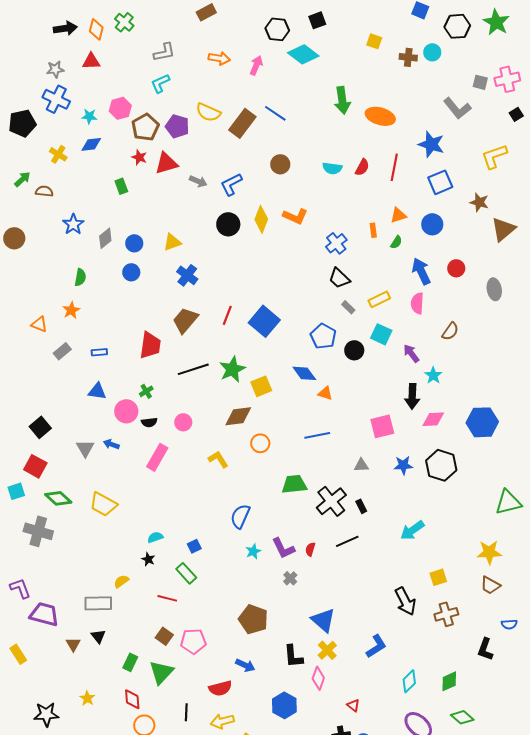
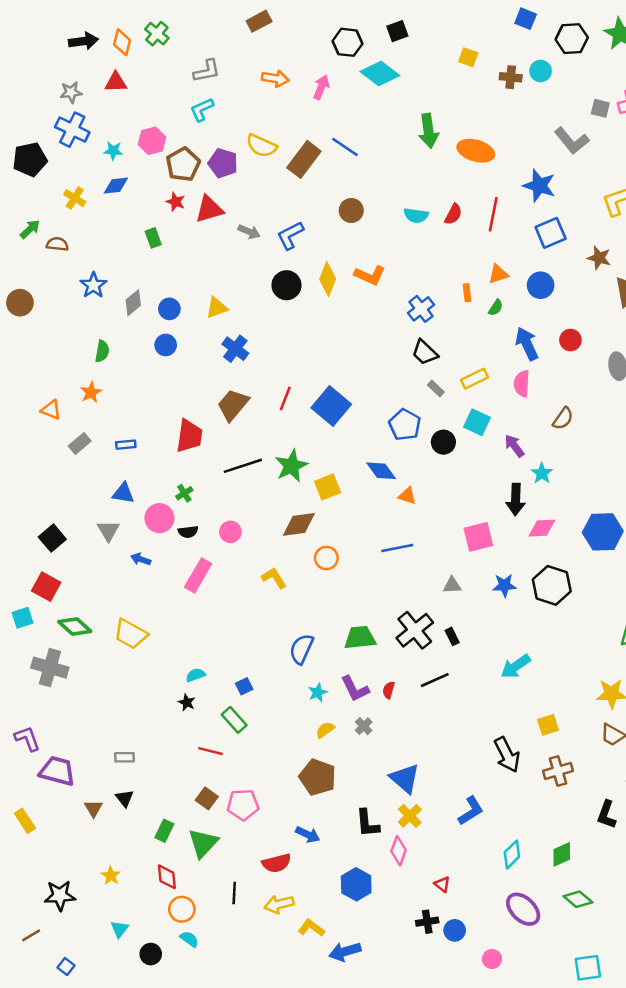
gray triangle: (85, 448) -> (108, 531), moved
green trapezoid: (294, 484) -> (360, 638), moved
yellow semicircle: (121, 581) -> (325, 730), moved
gray rectangle: (98, 603) -> (125, 757), size x0.6

